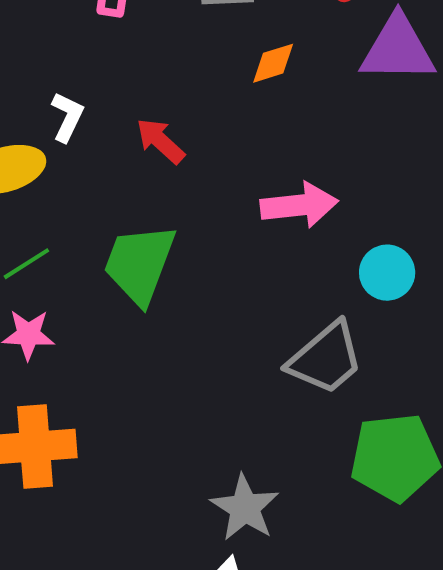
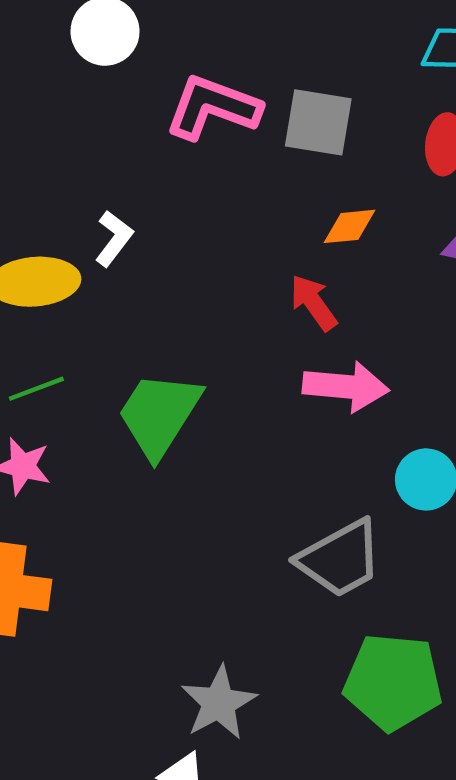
red arrow: (160, 141) -> (313, 303), moved

